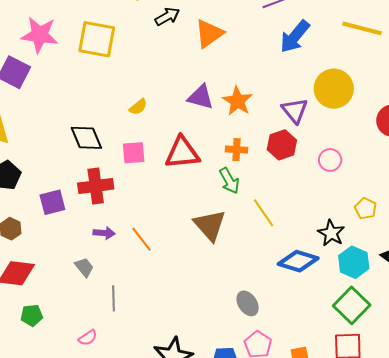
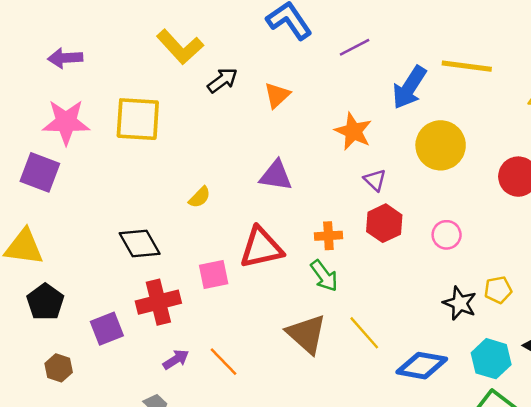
orange triangle: (209, 34) -> (277, 95), size x0.7
blue arrow: (295, 37) -> (409, 87), moved
orange star: (237, 101) -> (353, 131), moved
purple triangle: (295, 111) -> (375, 180), moved, size x0.7
pink square: (134, 153) -> (214, 274), moved
yellow pentagon: (366, 208) -> (498, 290), turned -30
yellow line: (264, 213) -> (364, 333), moved
purple arrow: (104, 233) -> (176, 359), turned -30
black star: (331, 233) -> (460, 303), moved

